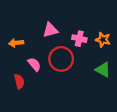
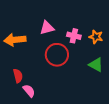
orange arrow: (16, 43) -> (15, 40), size x1.5
pink semicircle: (34, 64) -> (29, 91), moved

